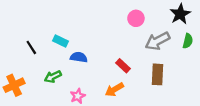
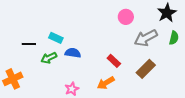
black line: (31, 47) -> (29, 44), turned -56
brown rectangle: (158, 74) -> (146, 69), turned 42
green arrow: (53, 77) -> (49, 58), moved

